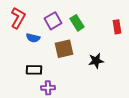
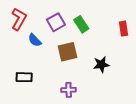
blue semicircle: (33, 38) -> (35, 40), turned 32
black rectangle: (34, 70) -> (24, 77), moved
purple cross: (48, 88) -> (69, 90), moved

